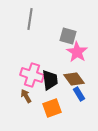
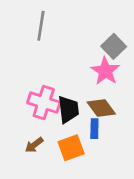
gray square: (68, 36) -> (114, 46), moved, turned 30
blue rectangle: (79, 94) -> (94, 129), moved, turned 32
brown arrow: (26, 96) -> (34, 145), moved, turned -96

